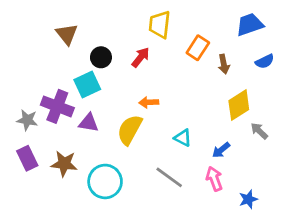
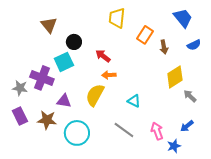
blue trapezoid: (250, 25) -> (183, 18), turned 70
red arrow: (141, 57) -> (103, 56), moved, turned -91
purple triangle: (89, 123) -> (64, 101), moved
blue arrow: (221, 150) -> (187, 126), moved
blue star: (248, 199) -> (174, 146), moved

